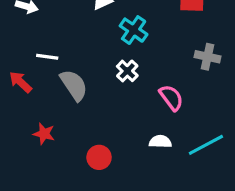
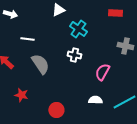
white line: (47, 57) -> (27, 39), moved
white cross: (127, 71) -> (74, 55), turned -32
pink semicircle: (171, 98) -> (102, 72), turned -114

